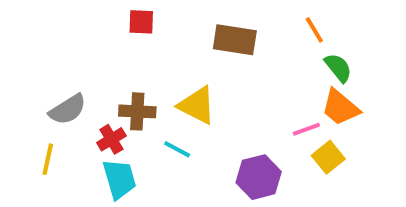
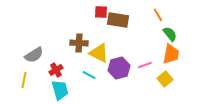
red square: (141, 22) -> (101, 12), moved
orange trapezoid: (340, 107) -> (171, 54), turned -120
brown cross: (137, 111) -> (79, 43), moved
pink line: (306, 129) -> (145, 65), moved
purple hexagon: (259, 177) -> (119, 68), moved

